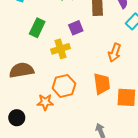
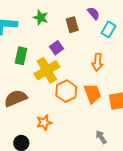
yellow cross: (60, 49) -> (47, 70), size x1.4
orange hexagon: (64, 86) -> (66, 91), moved

